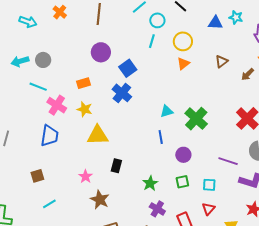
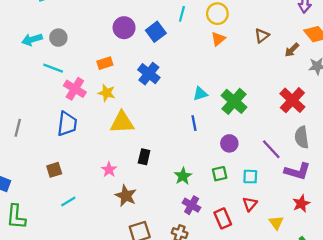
blue square: (128, 68) -> (156, 32), moved
purple circle: (183, 155) -> (229, 143), moved
purple line: (228, 161) -> (271, 149), turned 30

